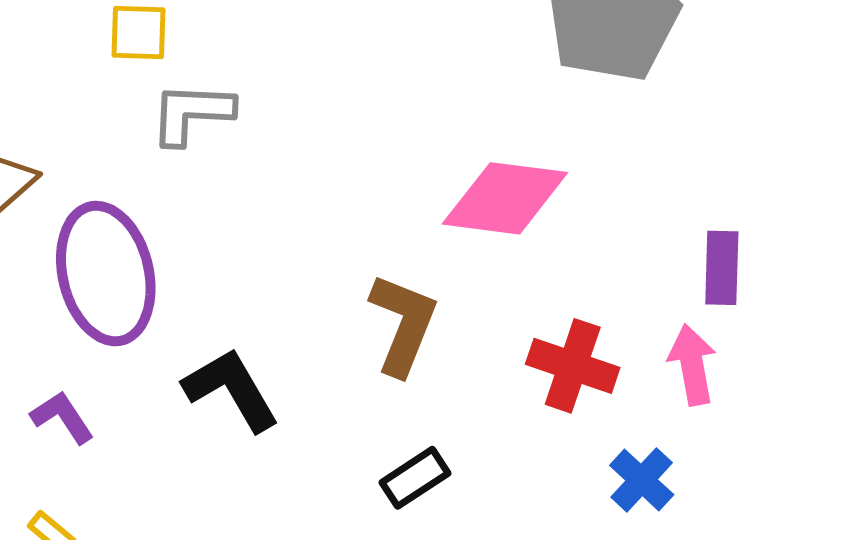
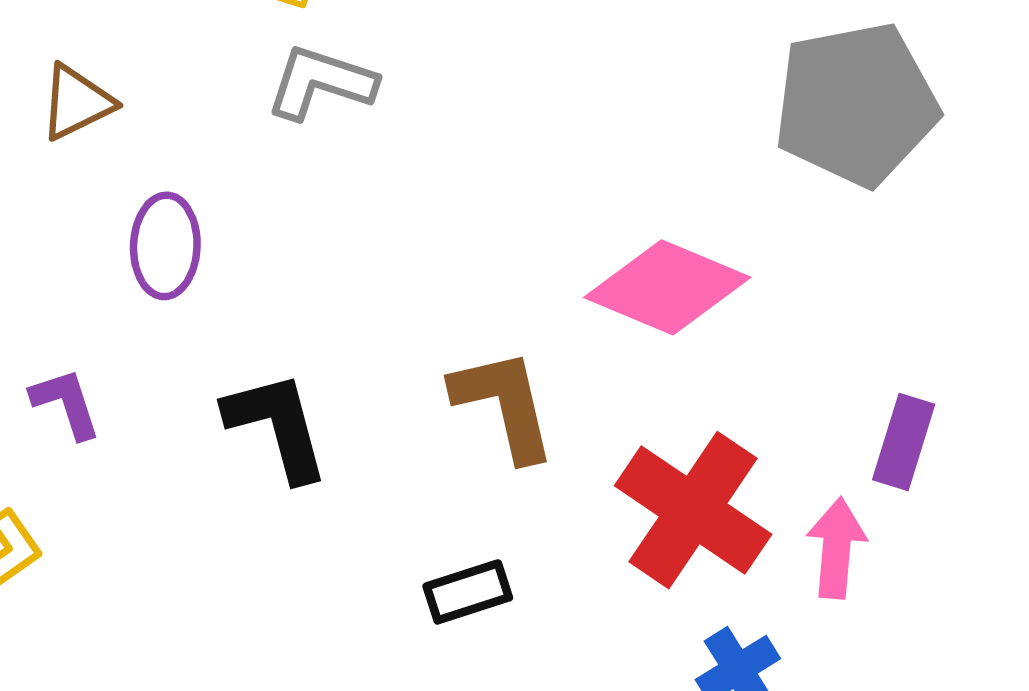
purple ellipse: (106, 274) -> (165, 246), size x0.6
brown L-shape: (403, 324) -> (504, 404), turned -50
red cross: (573, 366) -> (693, 510), size x1.4

